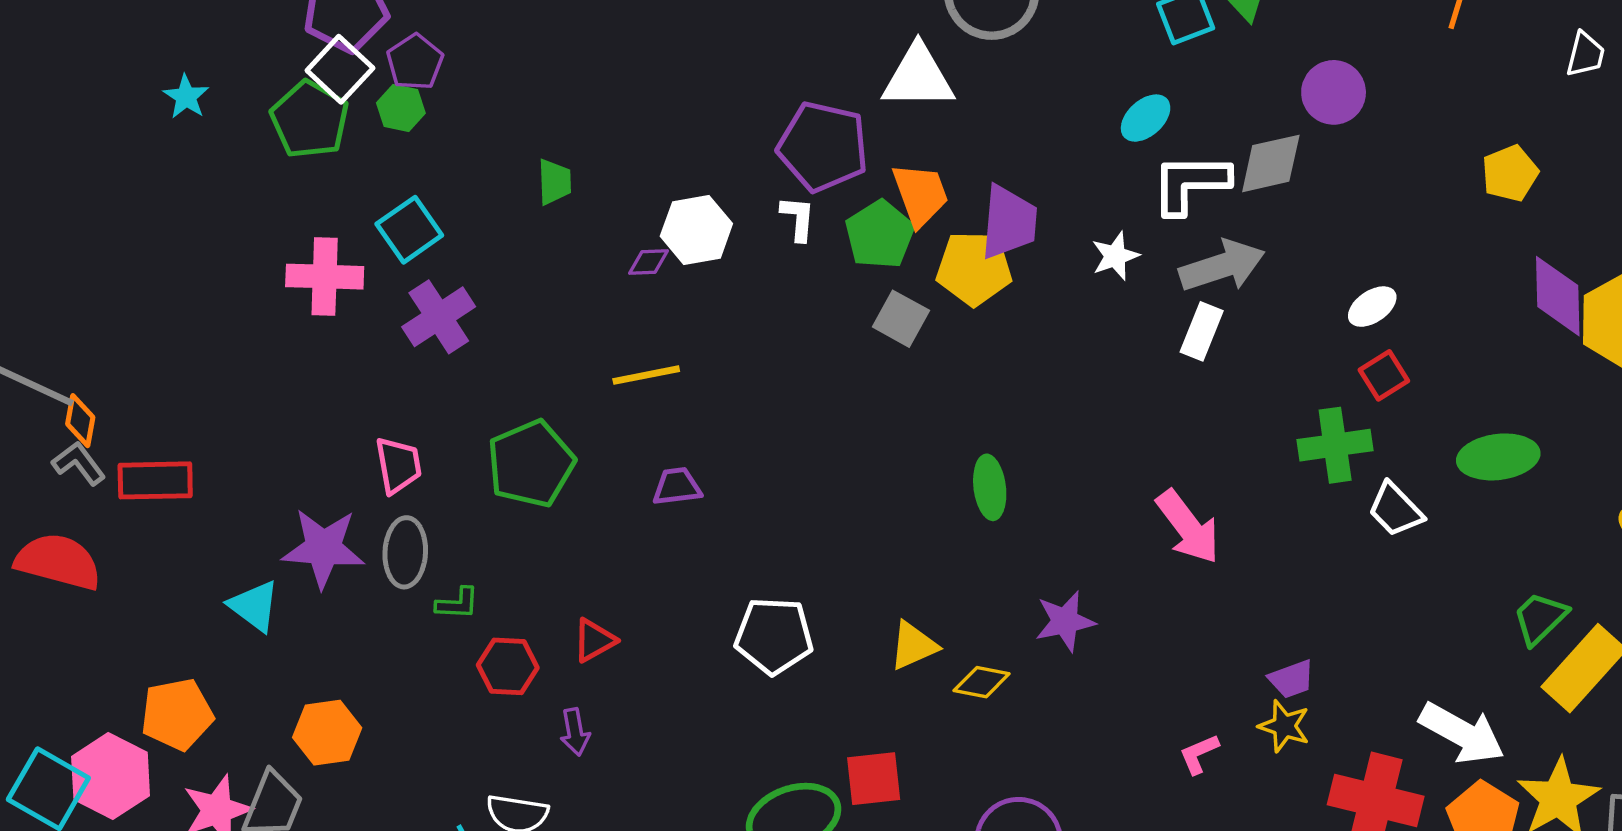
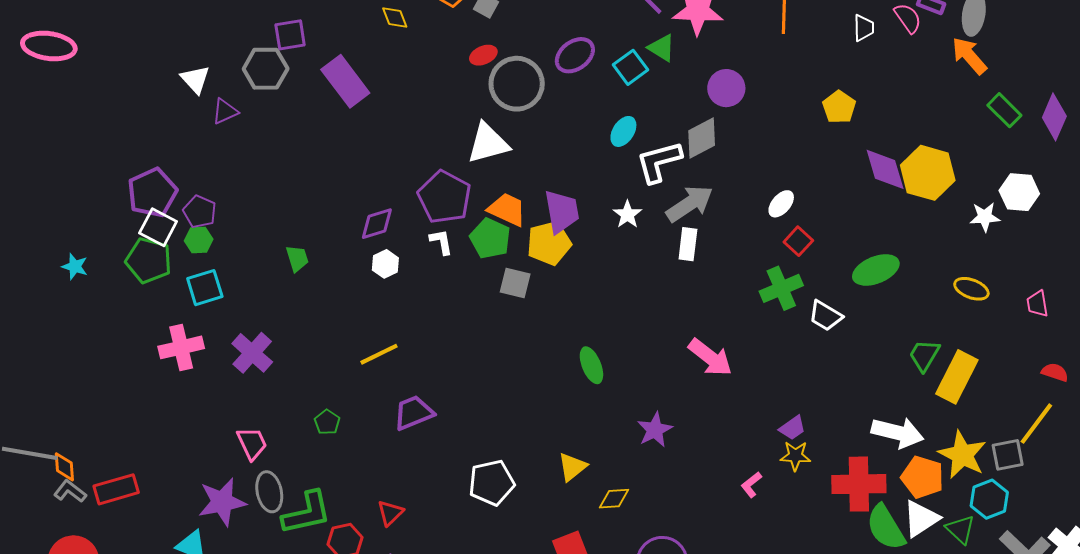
purple pentagon: (823, 147) -> (444, 197), turned 30
orange trapezoid: (920, 195) -> (507, 209), turned -30
cyan square: (409, 230) -> (205, 288), moved, turned 33
white hexagon: (696, 230) -> (385, 264), size x0.7
purple diamond: (648, 262) -> (377, 224), moved, size x1.5
green pentagon: (531, 464) -> (327, 422), size x0.5
purple trapezoid: (677, 487) -> (414, 413), size x1.4
green L-shape: (457, 603) -> (307, 513), size x2.0
yellow diamond: (982, 682) -> (614, 499), moved

